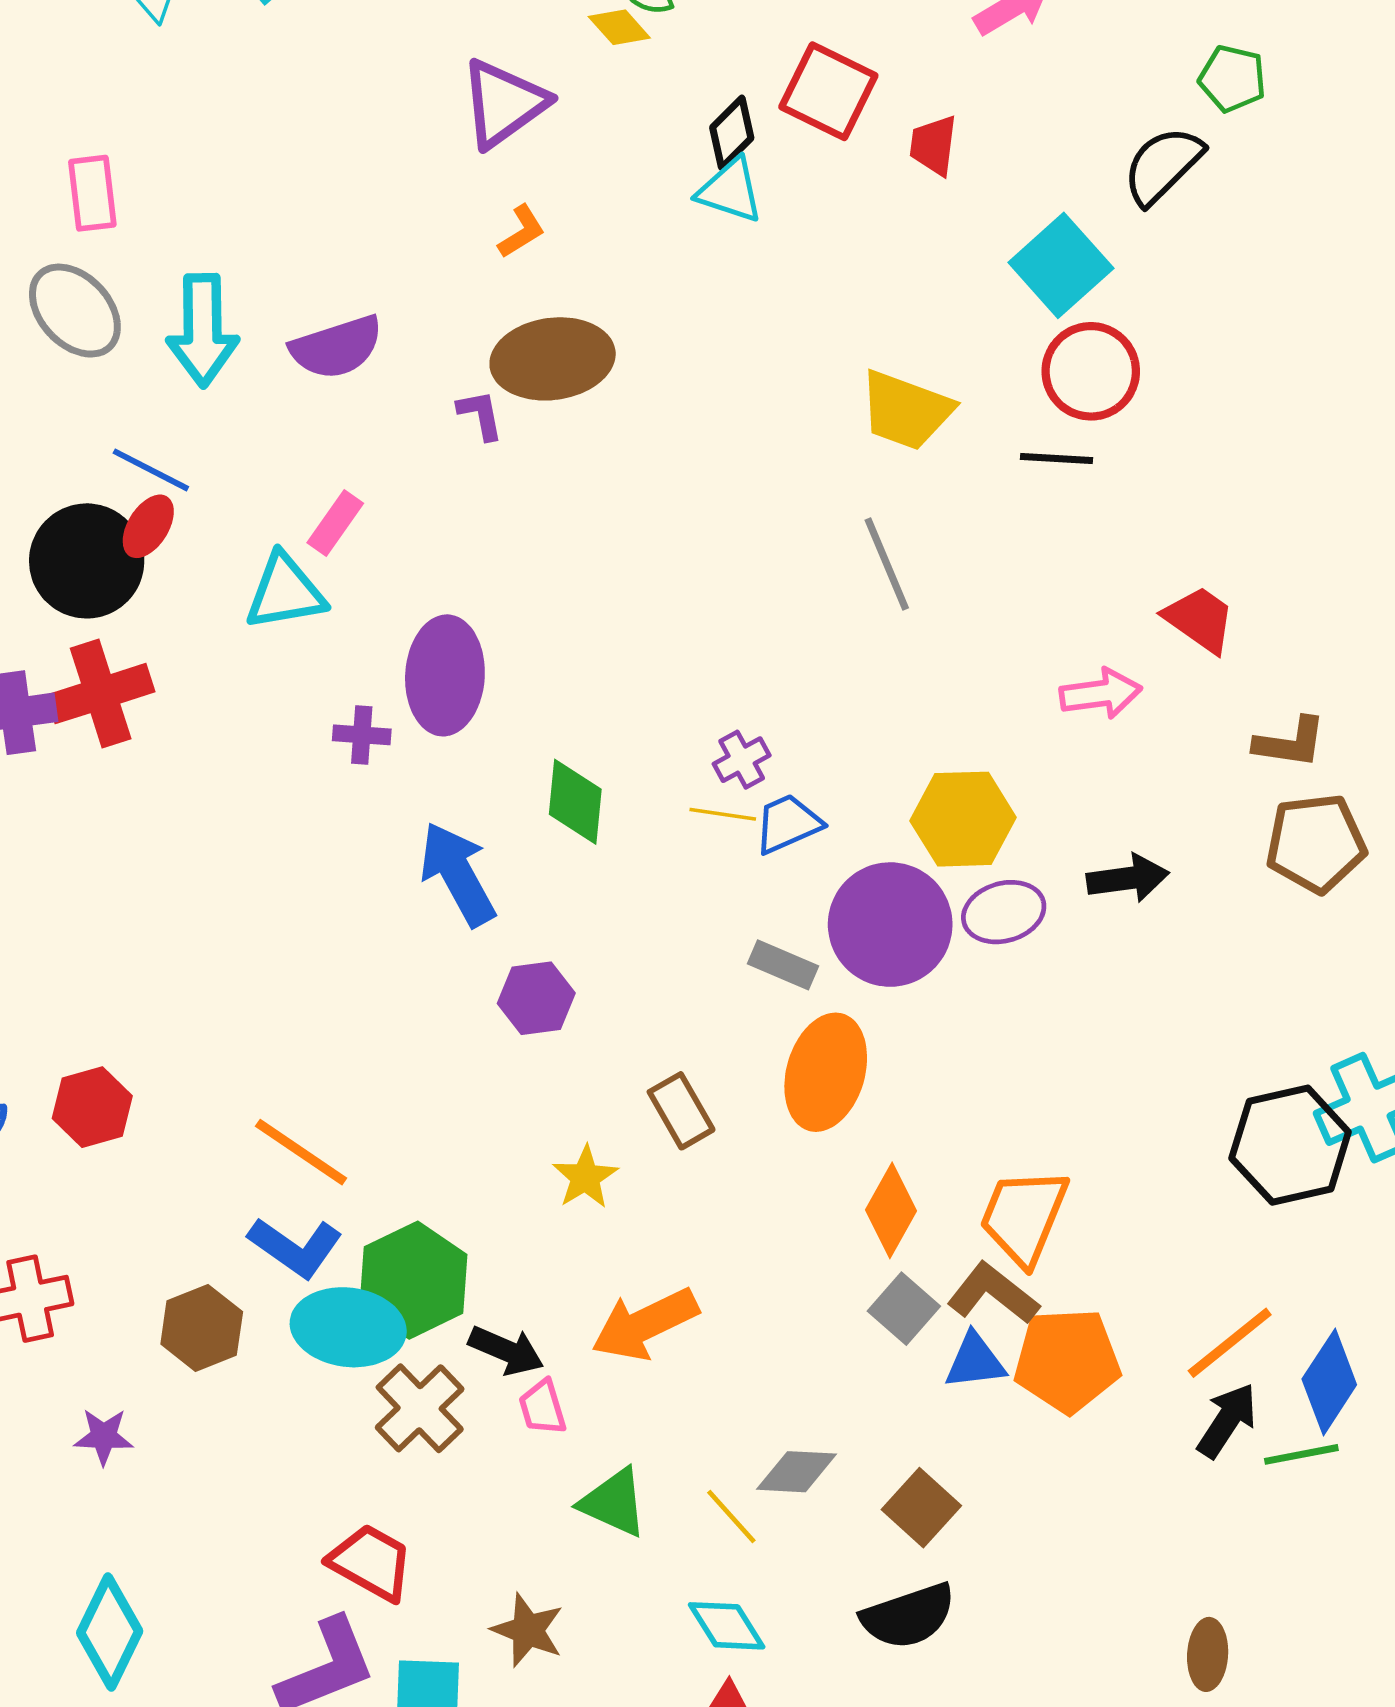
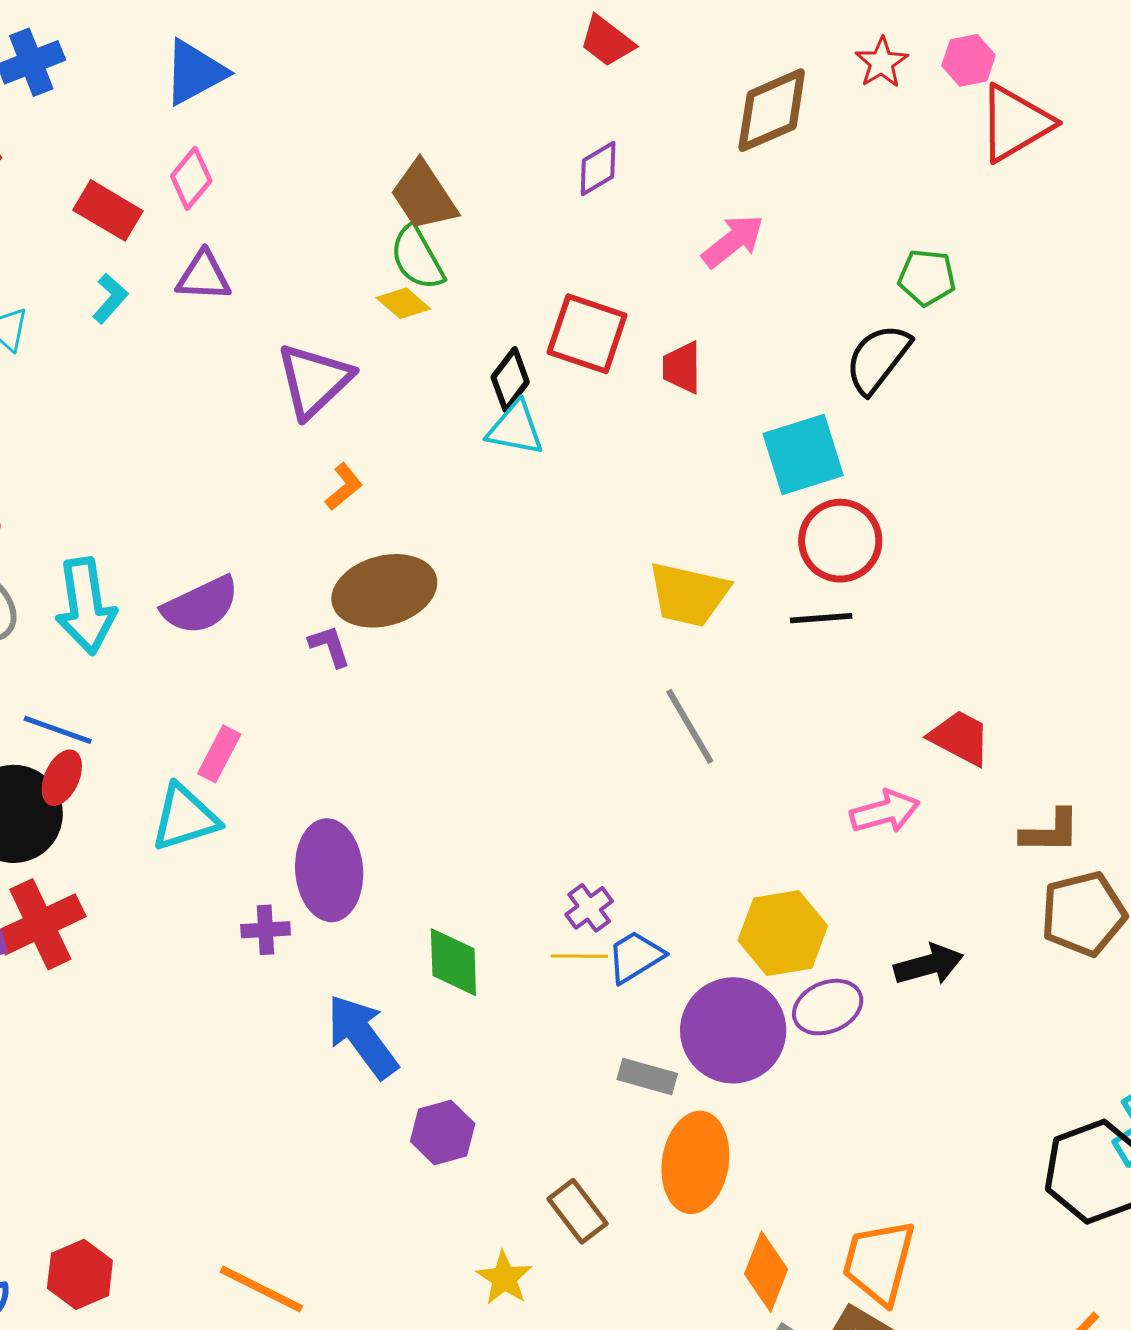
cyan square: (1061, 265) -> (803, 455), turned 32

